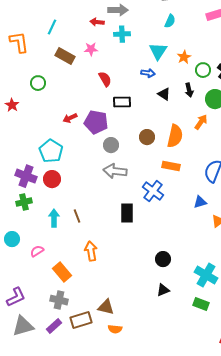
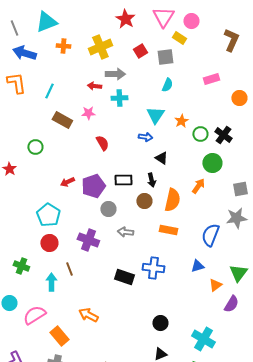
orange L-shape: (19, 42) -> (16, 83), moved
black arrow: (189, 90) -> (151, 180), moved
black rectangle: (122, 102) -> (123, 180), moved
purple pentagon: (96, 122) -> (93, 186), turned -30
gray arrow: (115, 171) -> (125, 232), moved, size x0.7
purple cross: (26, 176) -> (88, 240), moved
blue cross: (153, 191) -> (153, 268), moved, turned -30
green cross: (24, 202) -> (21, 266), turned 35
black rectangle: (127, 213) -> (124, 277), turned -72
brown line: (77, 216) -> (69, 269), moved
pink semicircle: (37, 251) -> (34, 315), size x1.6
orange arrow: (91, 251) -> (88, 315), turned -54

